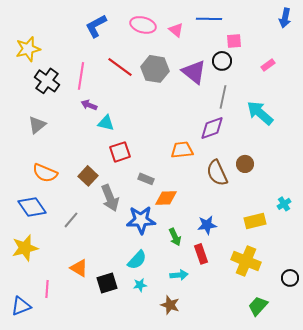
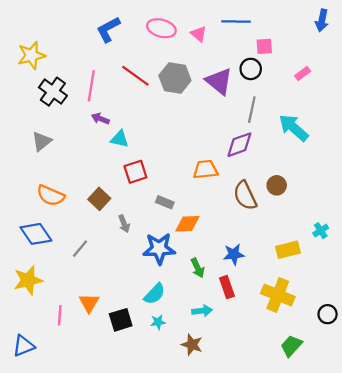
gray arrow: (110, 198) -> (124, 224), size x0.6
orange triangle: (79, 268) -> (89, 303), turned 30
pink line: (47, 289) -> (60, 315), moved

